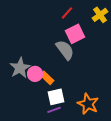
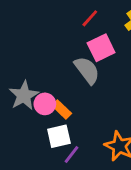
white square: (56, 97) -> (59, 136), moved
purple line: (54, 110) -> (72, 154), turned -32

